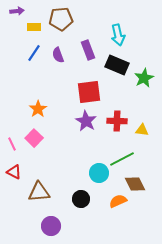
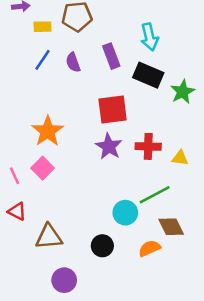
orange star: (38, 109) -> (48, 131), size x1.4

